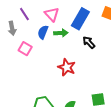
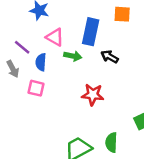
blue semicircle: (43, 32) -> (41, 62), moved
green arrow: (61, 33) -> (73, 56), turned 32

